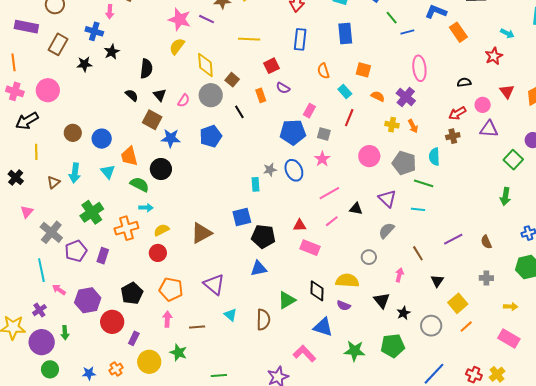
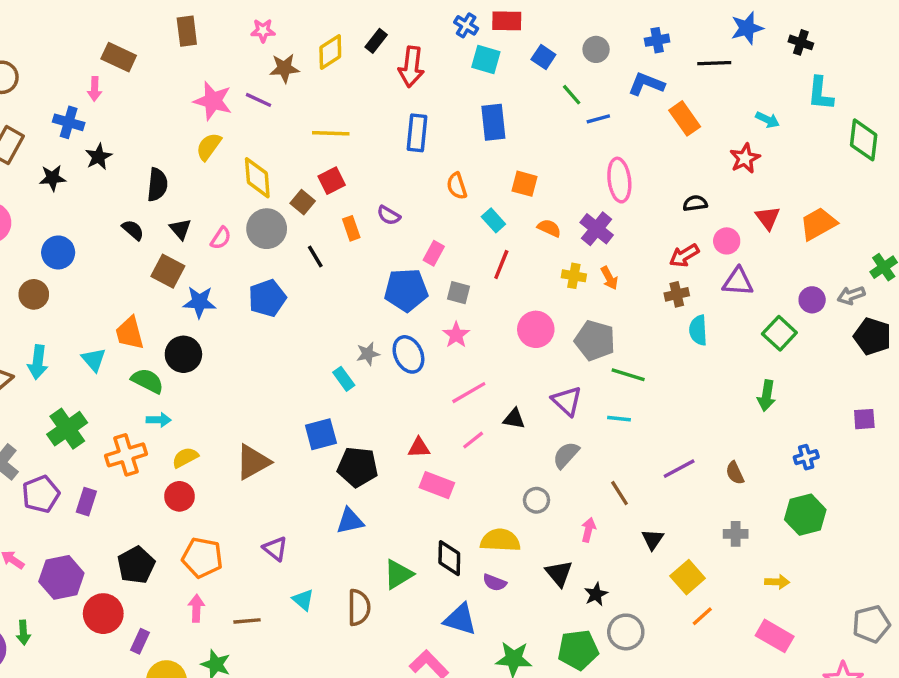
red square: (271, 66) -> (332, 181), moved
blue circle: (102, 139) -> (58, 252), moved
cyan semicircle: (434, 157) -> (698, 330), moved
cyan rectangle: (256, 184) -> (344, 379), turned -32
purple triangle: (214, 284) -> (275, 549), size x0.7
gray circle: (431, 326) -> (626, 632), moved

